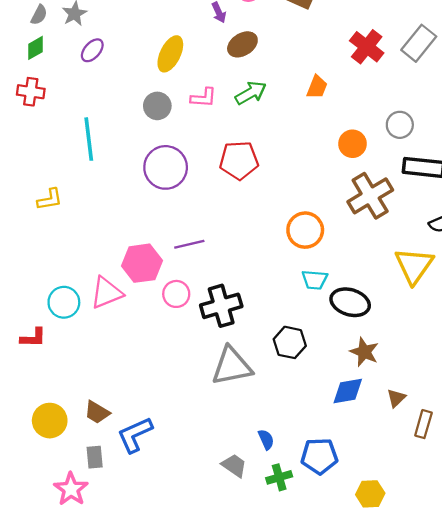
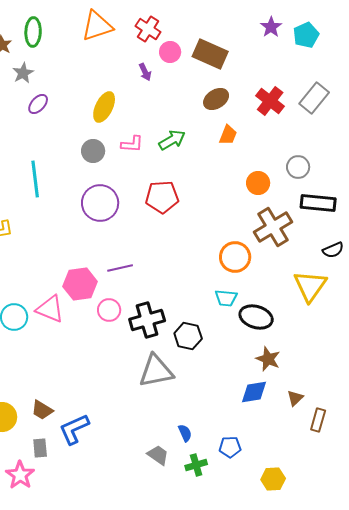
brown ellipse: (242, 44) -> (216, 99), moved
orange circle: (305, 230) -> (235, 257), moved
pink triangle: (106, 293) -> (50, 309), turned 44
black hexagon: (290, 342) -> (188, 336), moved
blue pentagon: (319, 456) -> (230, 447), size x0.7

